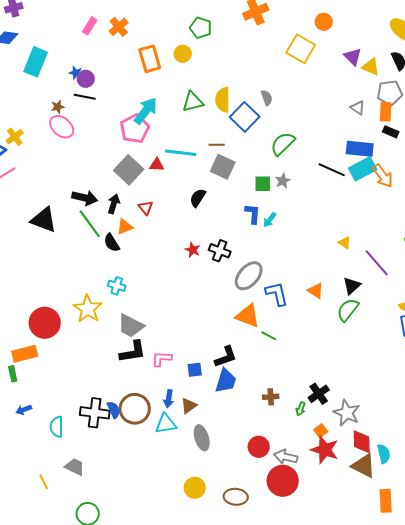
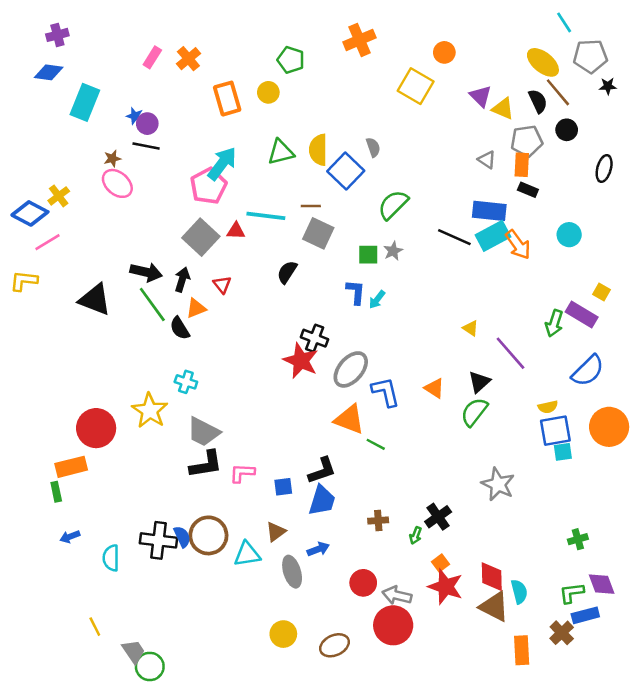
red star: (193, 250) -> (301, 361), moved, size x1.8
blue arrow: (169, 399) -> (318, 549), moved, turned -120
gray star: (347, 413) -> (498, 484), moved
gray trapezoid: (75, 467) -> (134, 652), moved, turned 30
brown ellipse: (236, 497) -> (334, 645), turned -30

